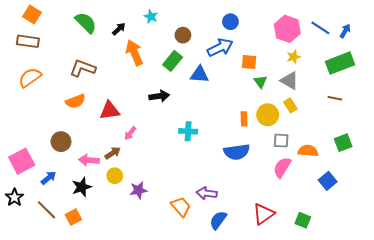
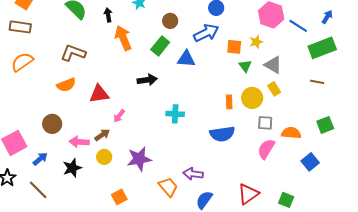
blue line: (320, 28) -> (298, 26), moved
black arrow: (119, 29) -> (108, 15), turned -56
yellow star: (294, 57) -> (256, 42), moved
purple star: (138, 190) -> (139, 159), moved, size x1.4
orange square: (73, 217) -> (119, 197), moved

